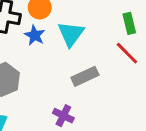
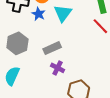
gray rectangle: (85, 76) -> (52, 48), moved

